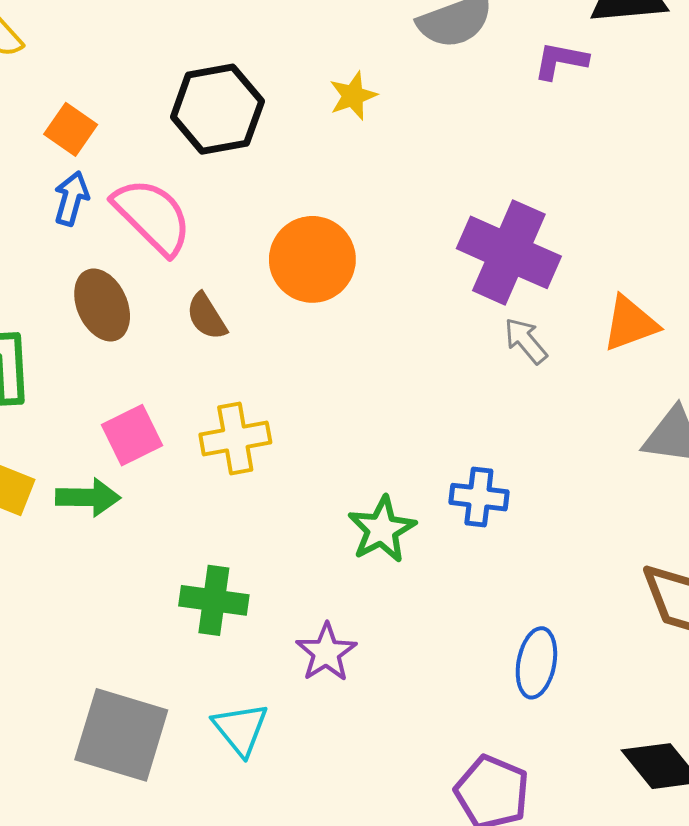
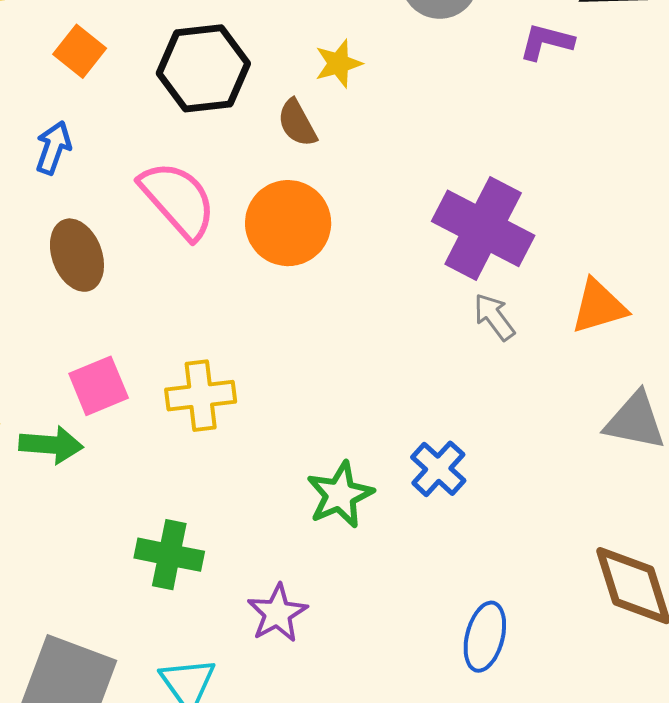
orange square: (71, 129) -> (80, 51), moved
pink semicircle: (152, 216) -> (178, 200), moved
brown semicircle: (207, 316) -> (297, 123), moved
blue cross: (479, 497) -> (438, 469), turned 32

